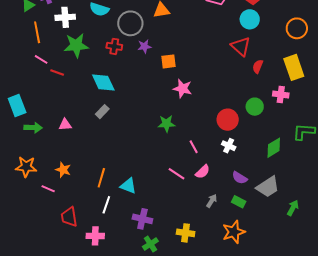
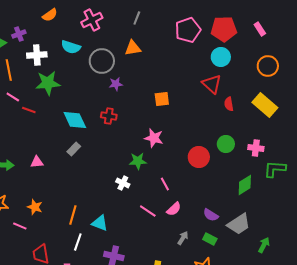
red cross: (114, 46) -> (109, 116), moved
orange square: (168, 61) -> (162, 99), moved
red semicircle: (258, 66) -> (229, 104), turned -32
yellow rectangle: (294, 67) -> (265, 105), turned -30
pink star: (183, 89) -> (154, 138), moved
pink cross: (281, 95) -> (256, 148), moved
white cross: (229, 146) -> (123, 183), moved

